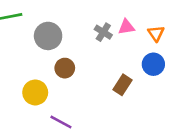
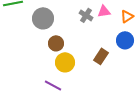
orange triangle: (156, 33) -> (127, 16), turned 32
yellow circle: (35, 92) -> (65, 62), moved

